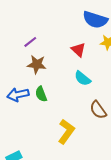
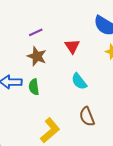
red triangle: (78, 50) -> (72, 46), moved

